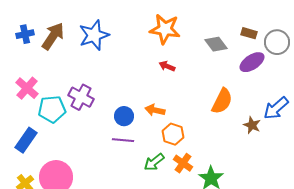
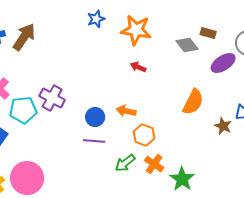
brown rectangle: (249, 33) -> (208, 33), moved
blue star: (94, 35) -> (96, 19), moved, size x0.6

